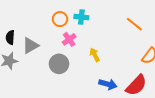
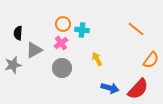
cyan cross: (81, 17) -> (82, 30), moved
black semicircle: (10, 37) -> (18, 33), moved
pink cross: (69, 39) -> (61, 43), moved

